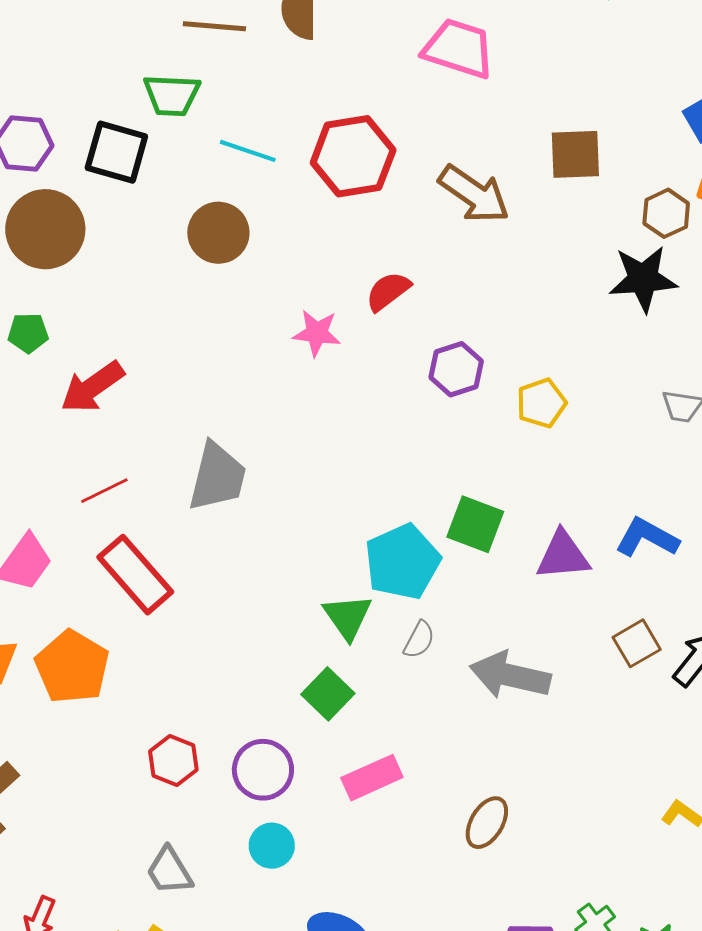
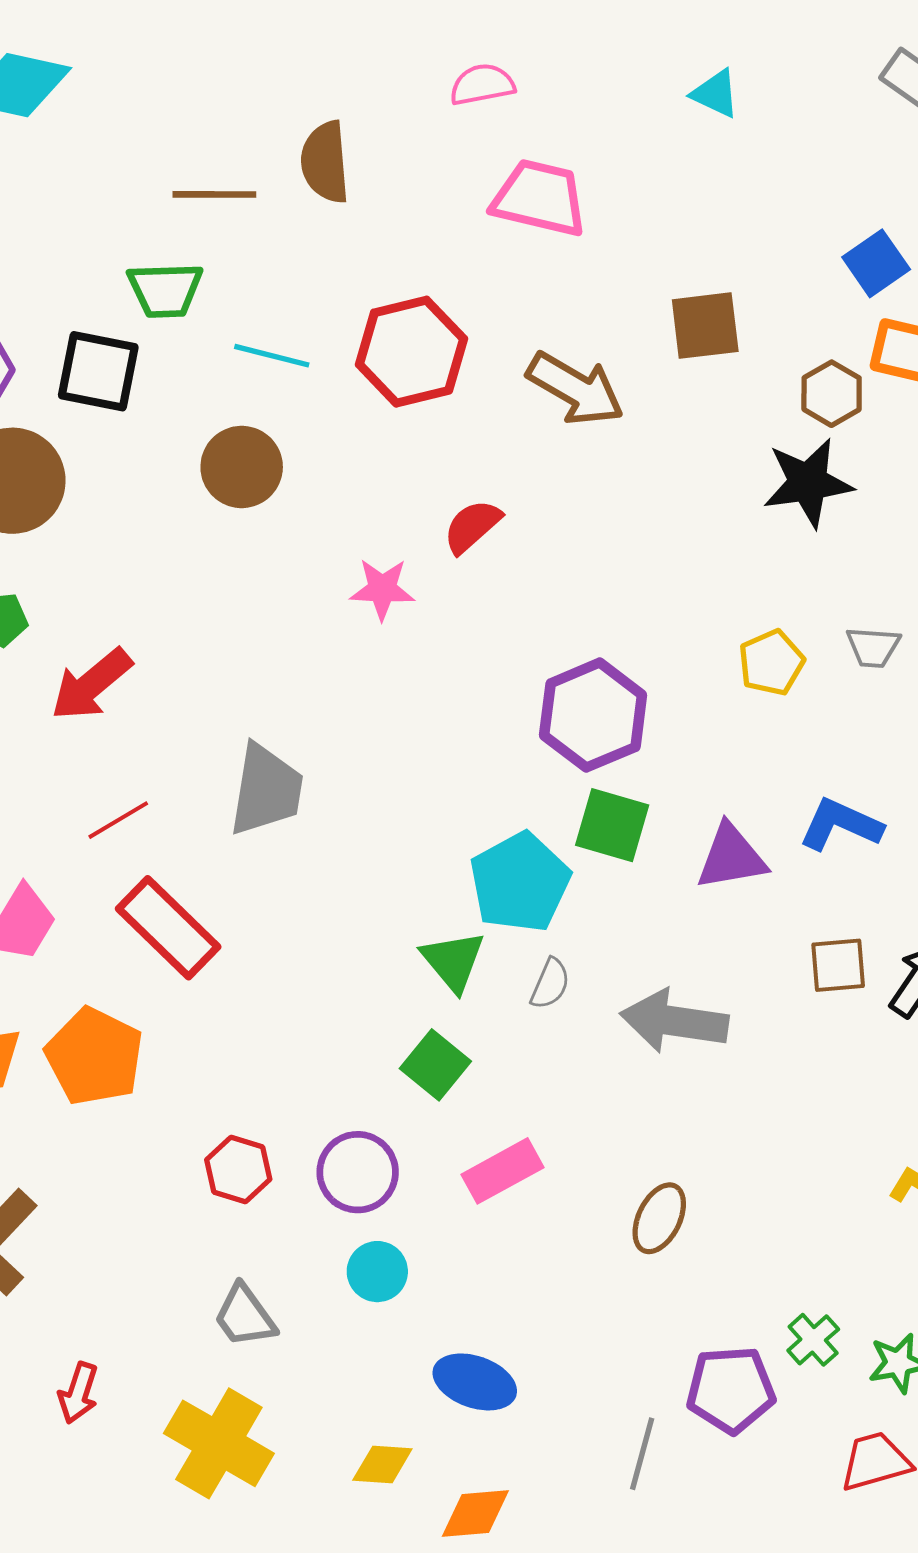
purple hexagon: (456, 369) -> (593, 715), moved, size x1.5
yellow pentagon: (541, 403) -> (771, 663), moved
brown square: (637, 643) -> (838, 965), turned 30

